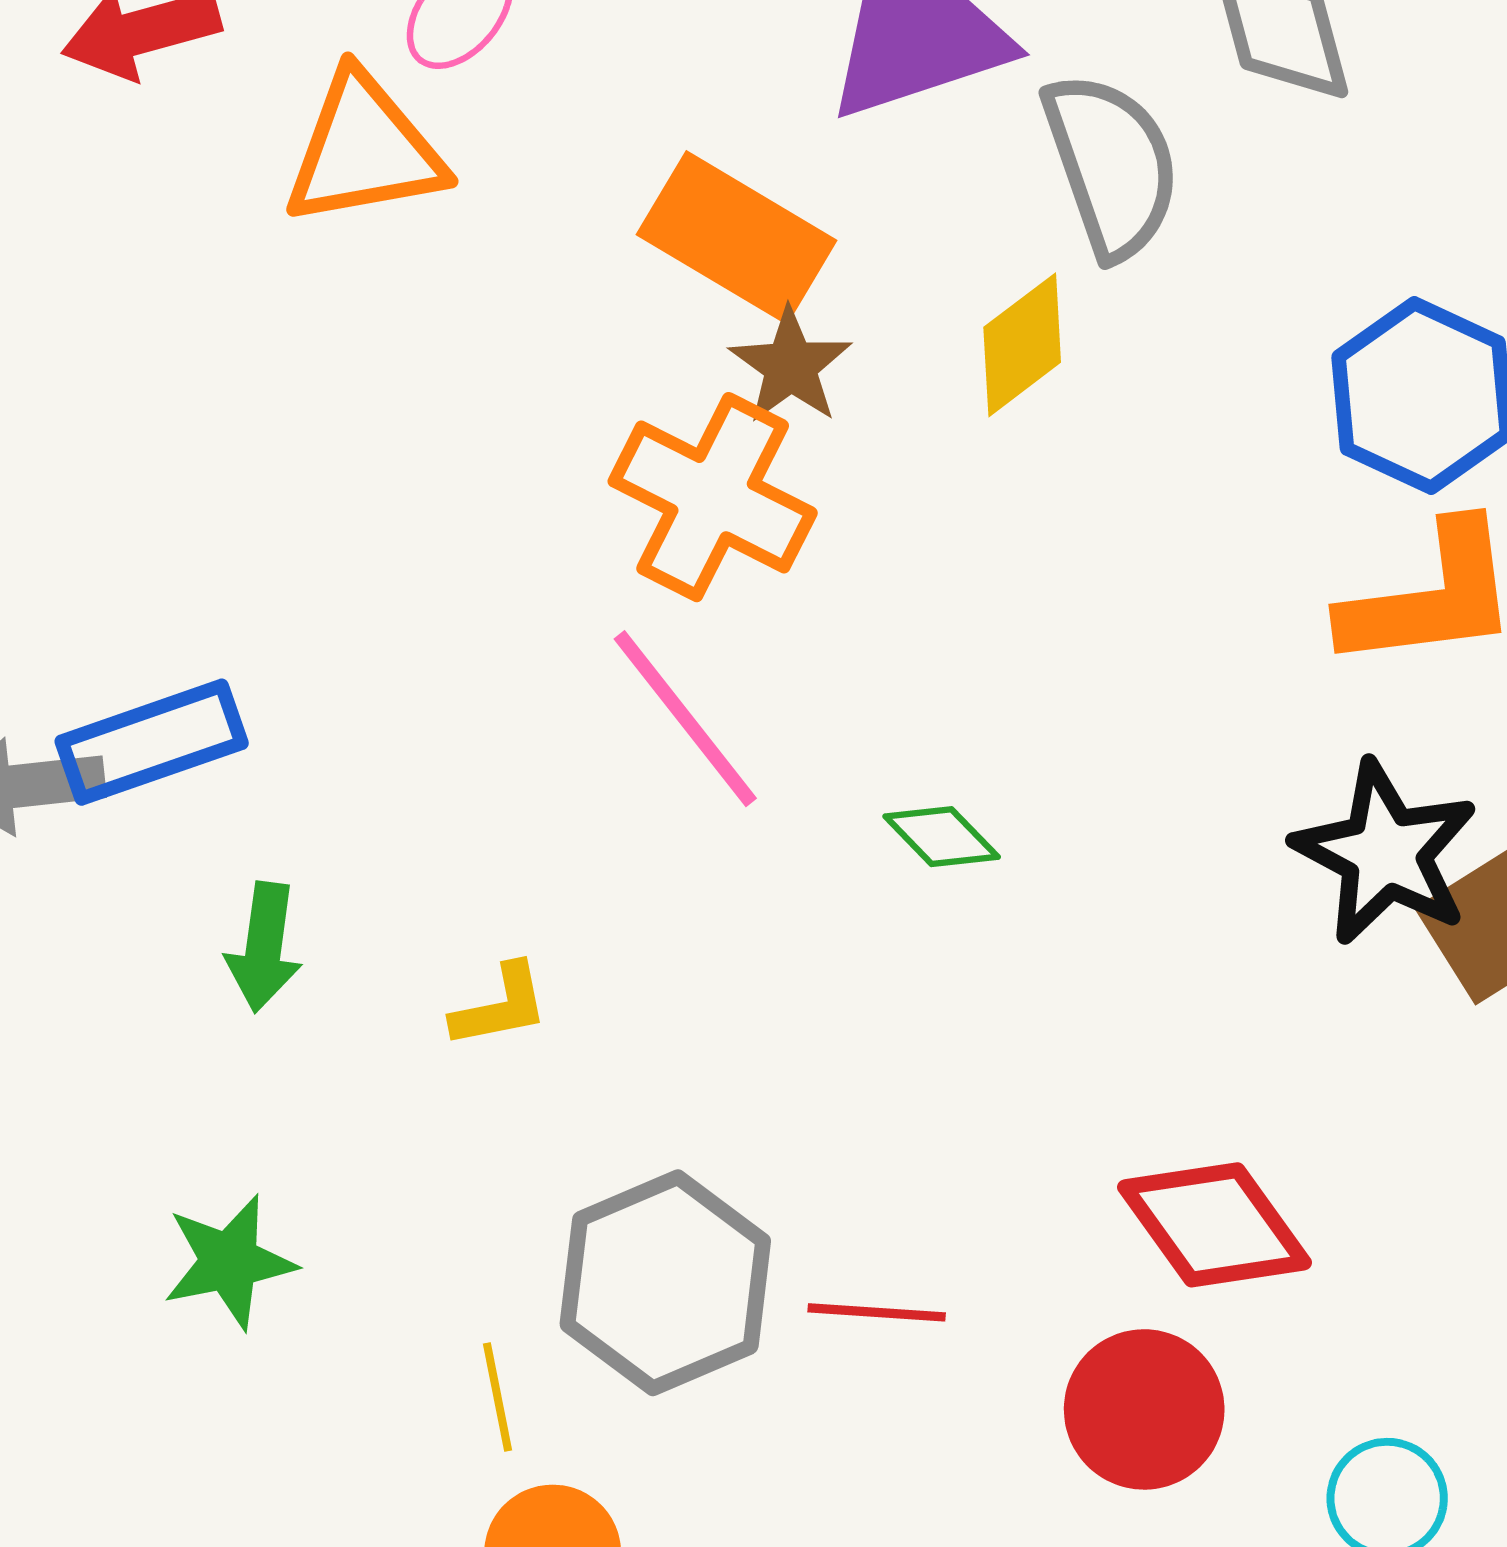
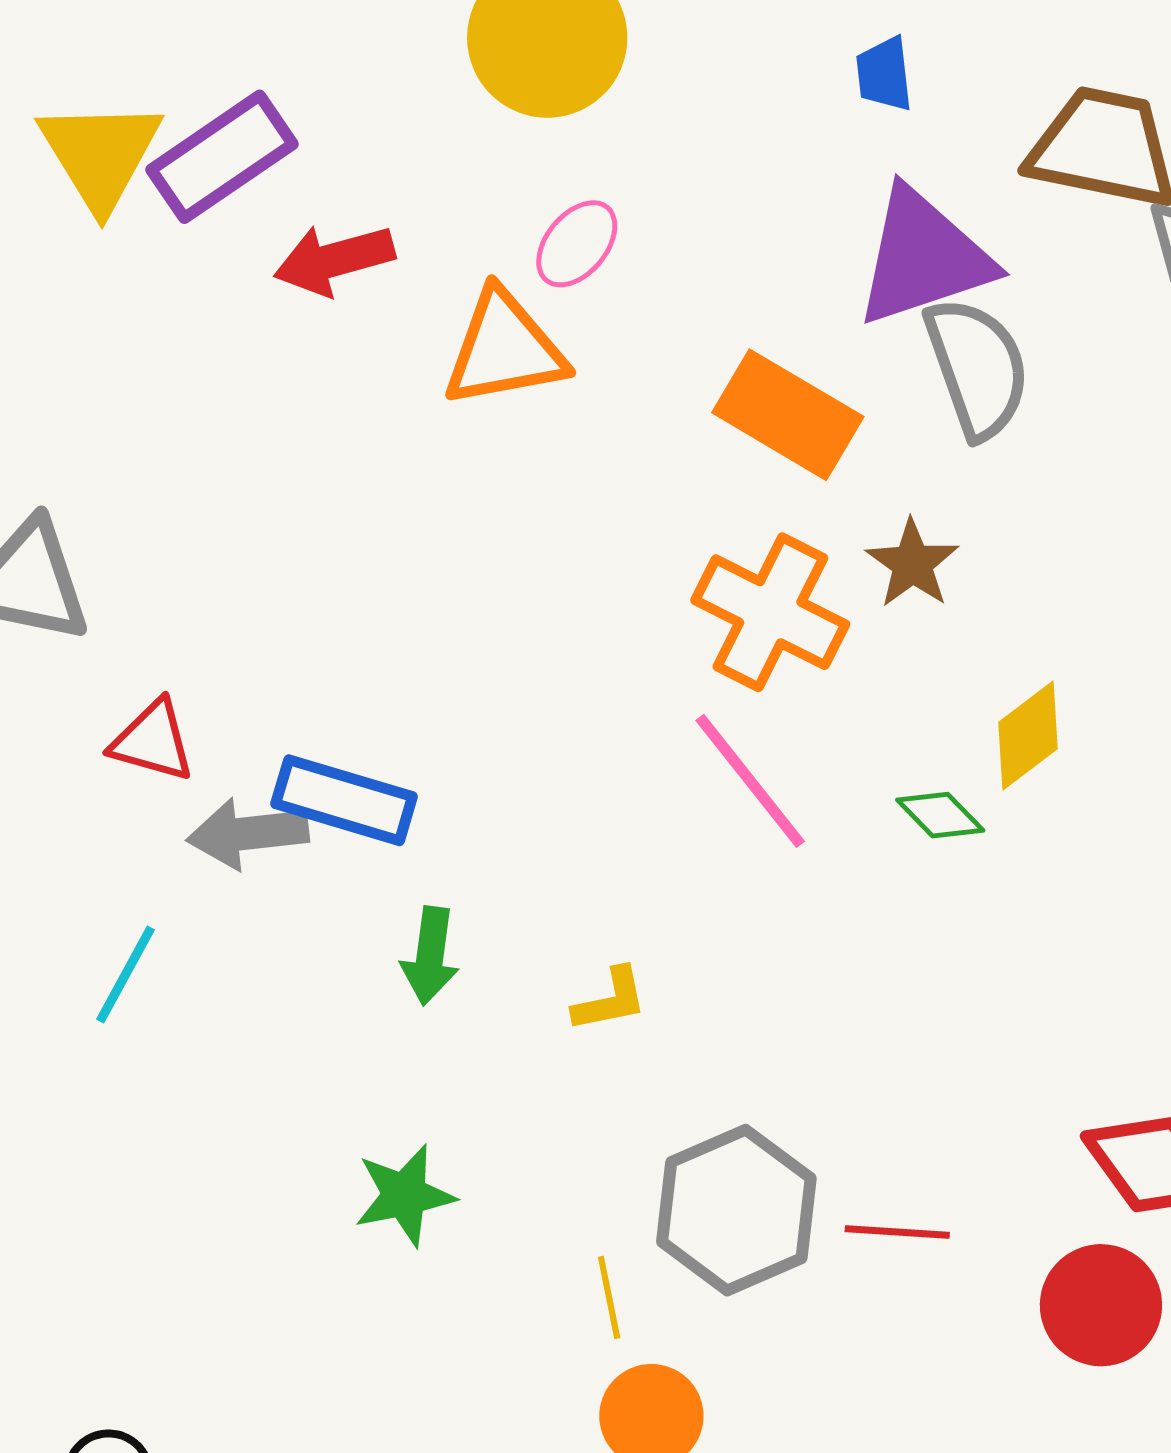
gray semicircle: (1111, 165) -> (977, 368), moved
yellow diamond: (1022, 345) -> (1028, 736), moved
brown star: (790, 366) -> (912, 564), moved
blue rectangle: (152, 742) -> (344, 800), turned 36
green diamond: (942, 837) -> (940, 815), moved

